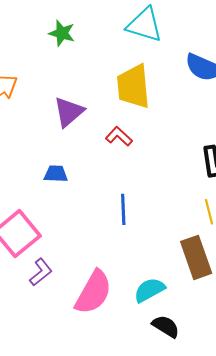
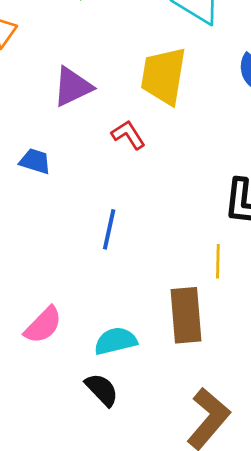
pink semicircle: (93, 292) -> (43, 325), size x0.7
black semicircle: (166, 326) -> (102, 390), moved

